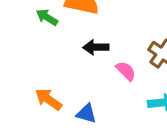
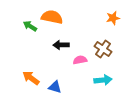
pink semicircle: (126, 71) -> (80, 60), turned -56

